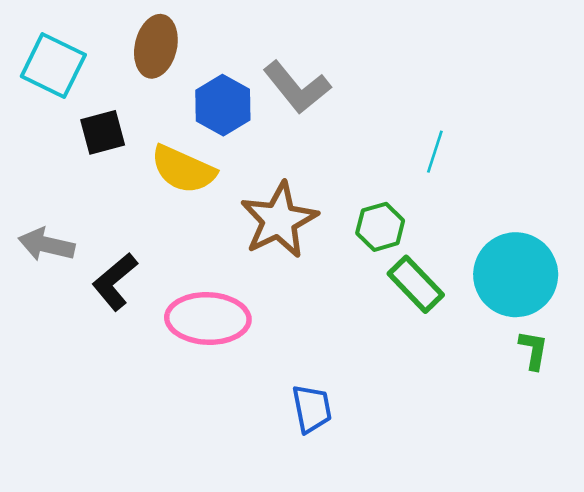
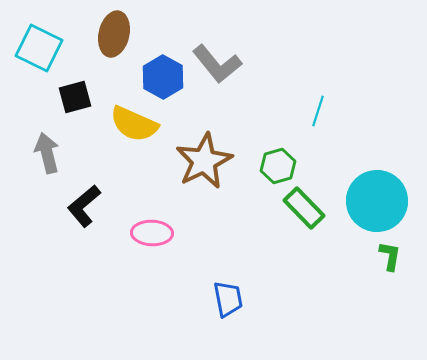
gray arrow: (46, 245) -> (47, 153), moved, turned 63
pink ellipse: (208, 318) -> (152, 233), size x0.7

